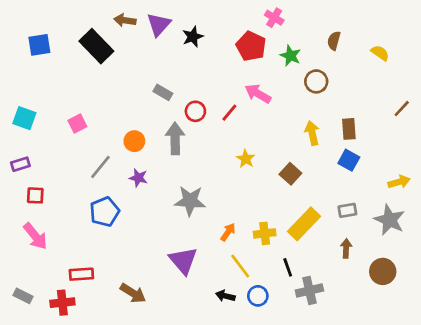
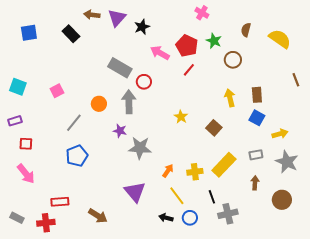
black rectangle: (96, 46) -> (71, 34), size x0.7
red pentagon: (251, 46) -> (187, 46), moved
yellow semicircle: (380, 53) -> (280, 39), size x1.6
gray rectangle: (163, 92) -> (120, 68), size x1.6
pink arrow: (258, 94) -> (160, 53), moved
brown line: (402, 109) -> (296, 80), turned -64
red line: (229, 113) -> (189, 70), moved
purple star: (138, 178) -> (120, 131), moved
yellow arrow: (399, 182) -> (280, 134), moved

